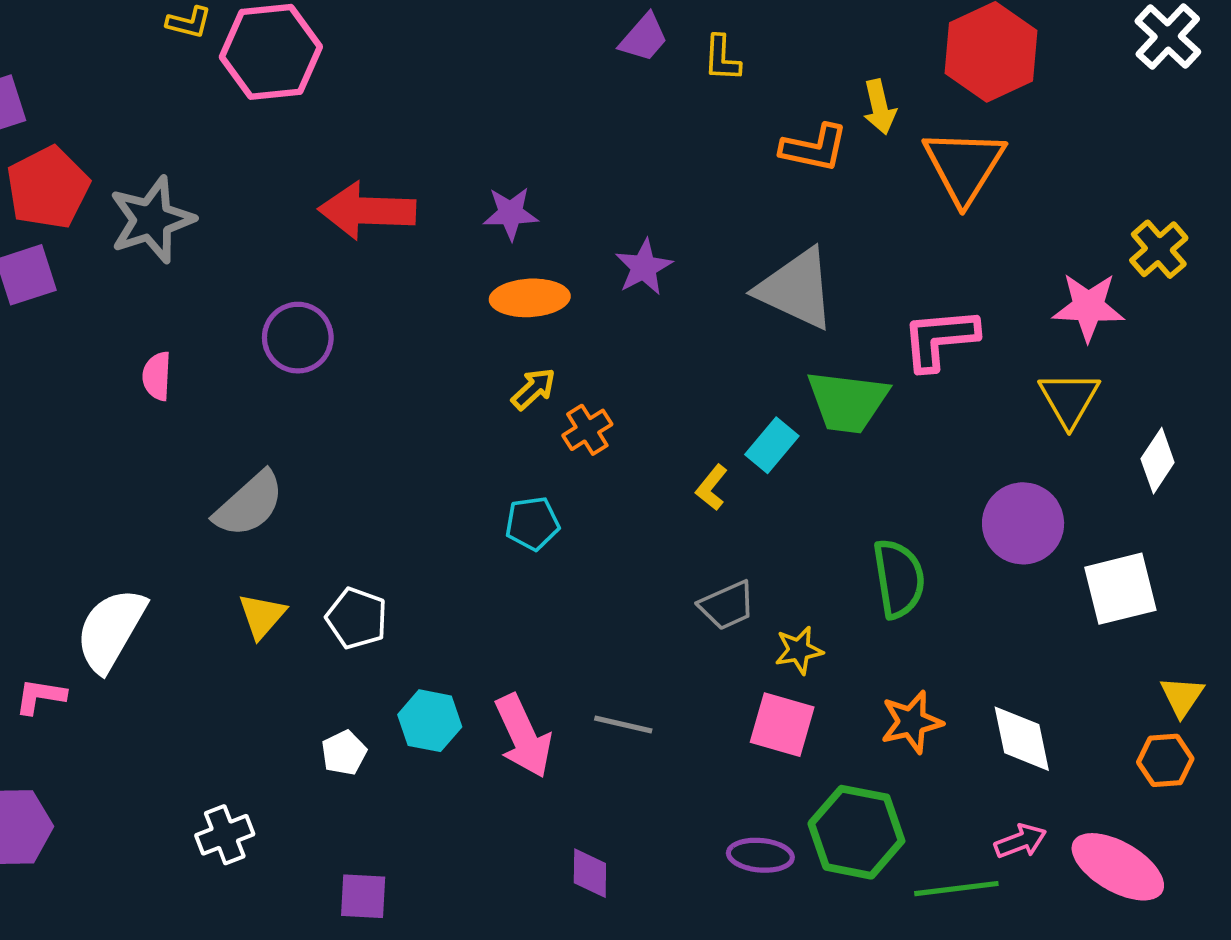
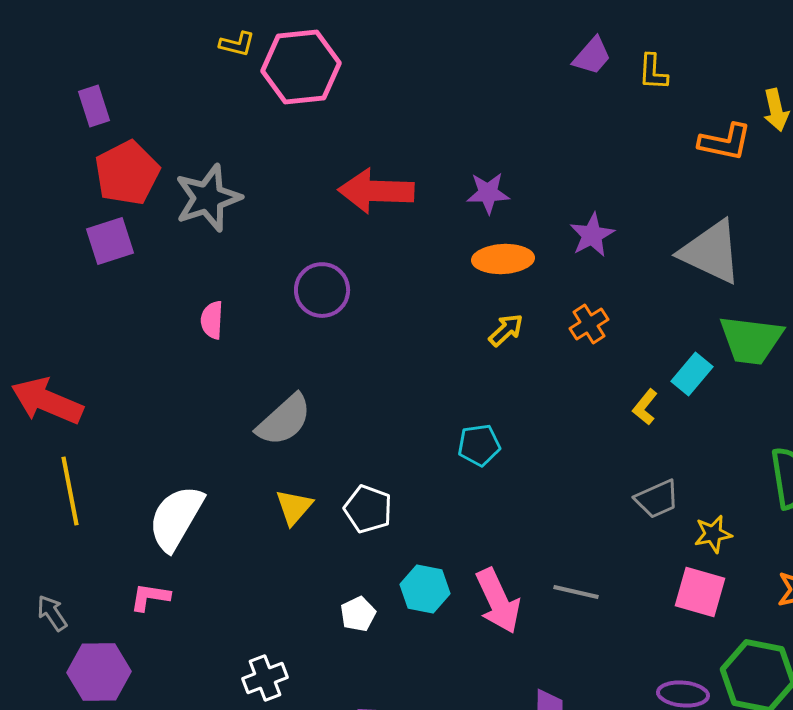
orange cross: (587, 430) -> (589, 324), moved
cyan pentagon: (532, 523) -> (479, 445), moved
pink L-shape: (40, 696) -> (150, 597), moved

